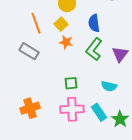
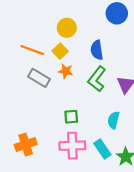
orange line: (36, 23) -> (32, 50), turned -50
gray rectangle: (29, 51) -> (39, 78), moved
cyan semicircle: (109, 86) -> (113, 120), turned 91

